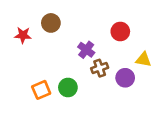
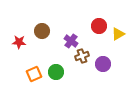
brown circle: (51, 23) -> (42, 31), moved
red star: (23, 35) -> (19, 42), moved
yellow triangle: (143, 60) -> (118, 34), moved, turned -40

